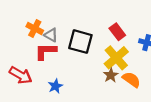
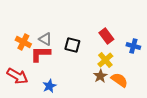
orange cross: (35, 28) -> (23, 42), moved
black square: (80, 42) -> (72, 45), size x0.7
yellow cross: (116, 58) -> (105, 60), size x0.7

